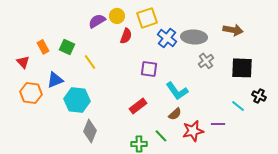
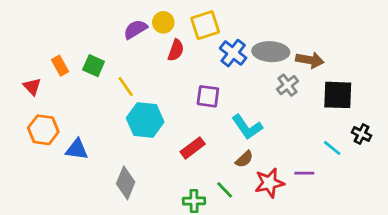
brown arrow: (233, 30) -> (310, 60), moved
blue triangle: (55, 80) -> (77, 149), moved, turned 30
cyan hexagon: (77, 100) -> (145, 120), moved

